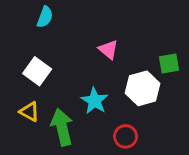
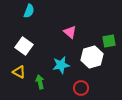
cyan star: (94, 101) -> (61, 65), turned 30
green arrow: (62, 127) -> (40, 82), size x0.6

